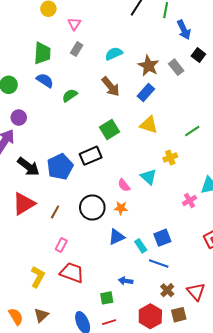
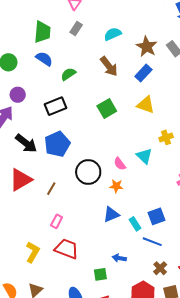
black rectangle: (91, 156) -> (56, 106), moved
black circle: (92, 208) -> (88, 172), moved

